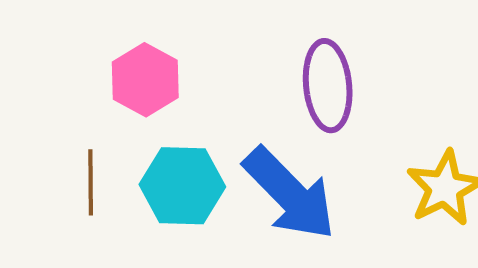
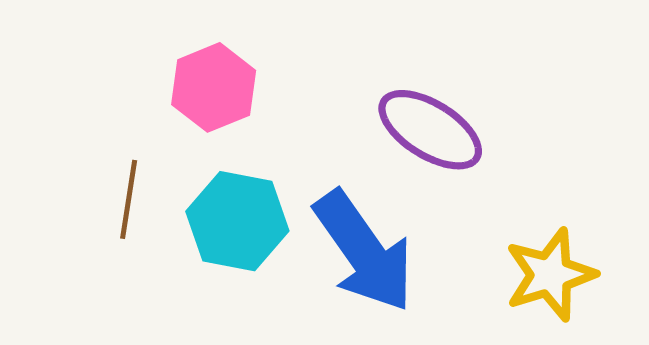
purple ellipse: (328, 86) -> (430, 130), turned -62

